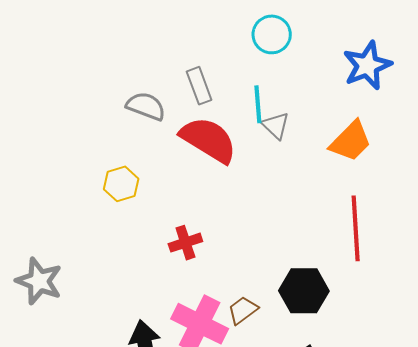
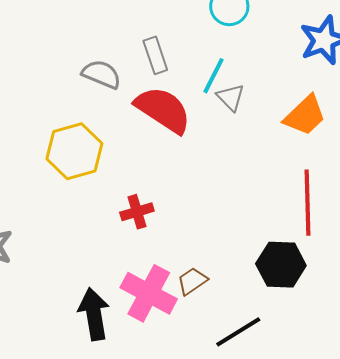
cyan line: (258, 104) -> (214, 76), turned 30
yellow hexagon: (121, 184) -> (74, 151), size x1.6
black hexagon: (304, 291) -> (281, 265), moved

